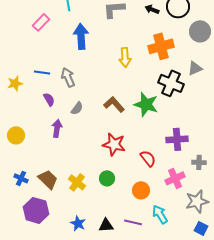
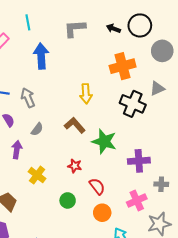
yellow arrow: (125, 57) -> (86, 94), moved
green star: (146, 104) -> (104, 141), moved
red star: (114, 144) -> (75, 166), size x0.6
red semicircle: (148, 158) -> (97, 186), moved
yellow cross: (77, 182) -> (37, 175), moved

